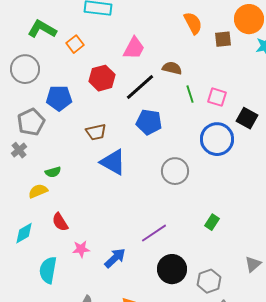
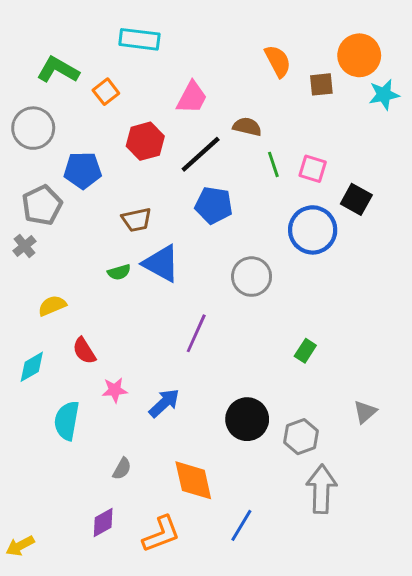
green semicircle: (53, 172) -> (119, 272), moved
purple line: (154, 233) -> (196, 333), moved, turned -32

